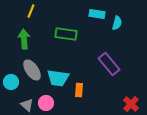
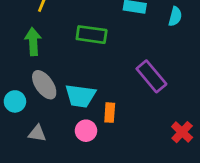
cyan semicircle: (117, 23) -> (175, 16), moved
pink circle: (46, 103) -> (86, 131), moved
gray triangle: (27, 105) -> (37, 133), turned -32

